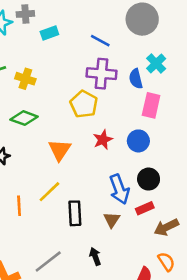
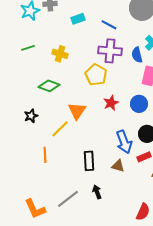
cyan rectangle: (49, 33) -> (78, 19), moved
yellow cross: (25, 79) -> (60, 54), moved
yellow line: (49, 192) -> (60, 129), moved
brown triangle: (112, 220) -> (118, 166), turned -48
black arrow: (95, 256) -> (97, 192), moved

